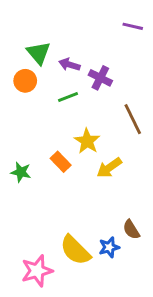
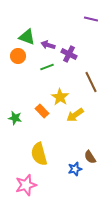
green triangle: (38, 53) -> (27, 37), turned -30
yellow semicircle: (75, 250) -> (39, 154), moved, turned 30

